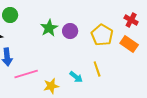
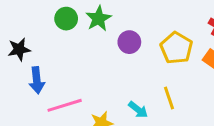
green circle: (10, 15) -> (66, 19), moved
green star: (49, 28) -> (98, 19), moved

